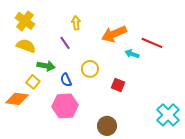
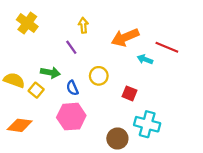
yellow semicircle: (26, 46) -> (14, 80), moved
orange diamond: (17, 99) -> (20, 125), moved
cyan cross: (168, 115) -> (147, 124), moved, turned -30

